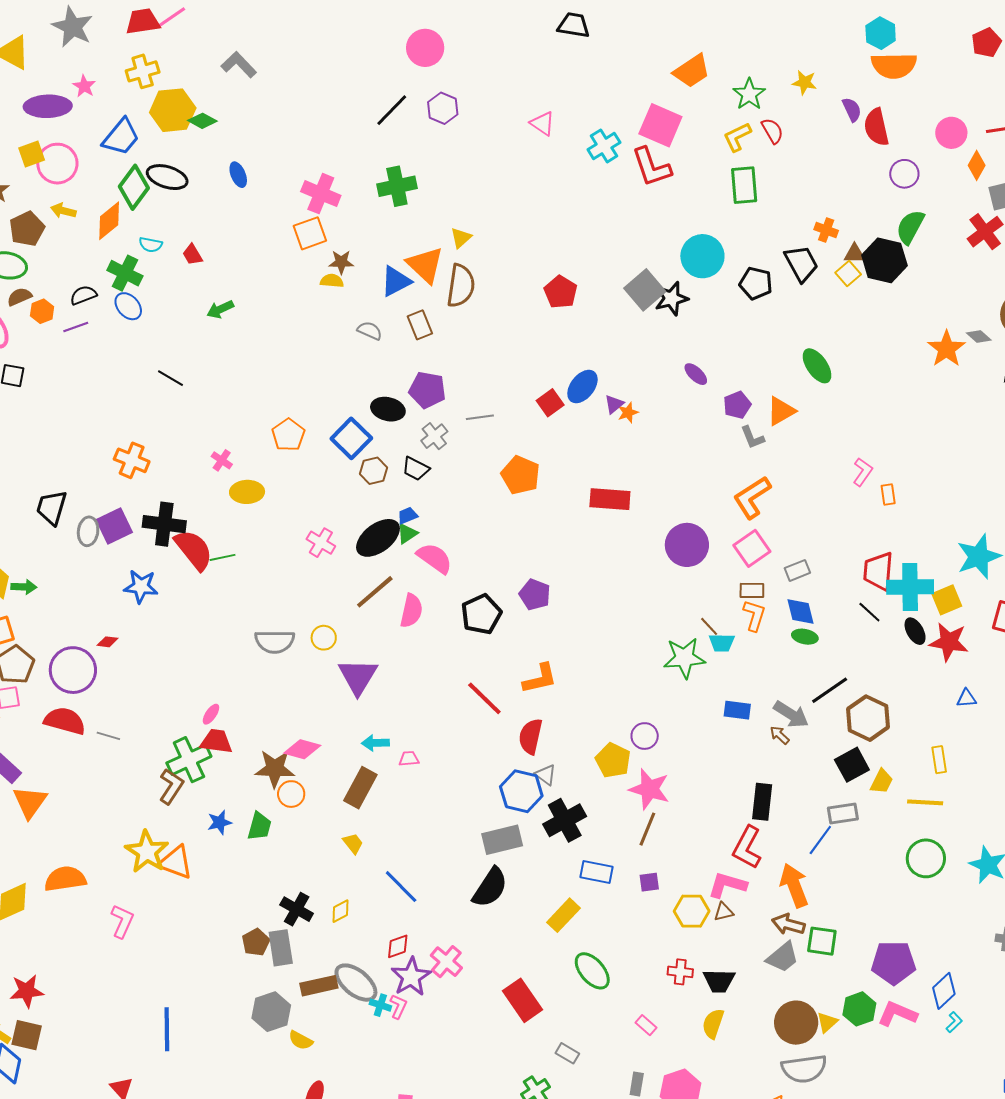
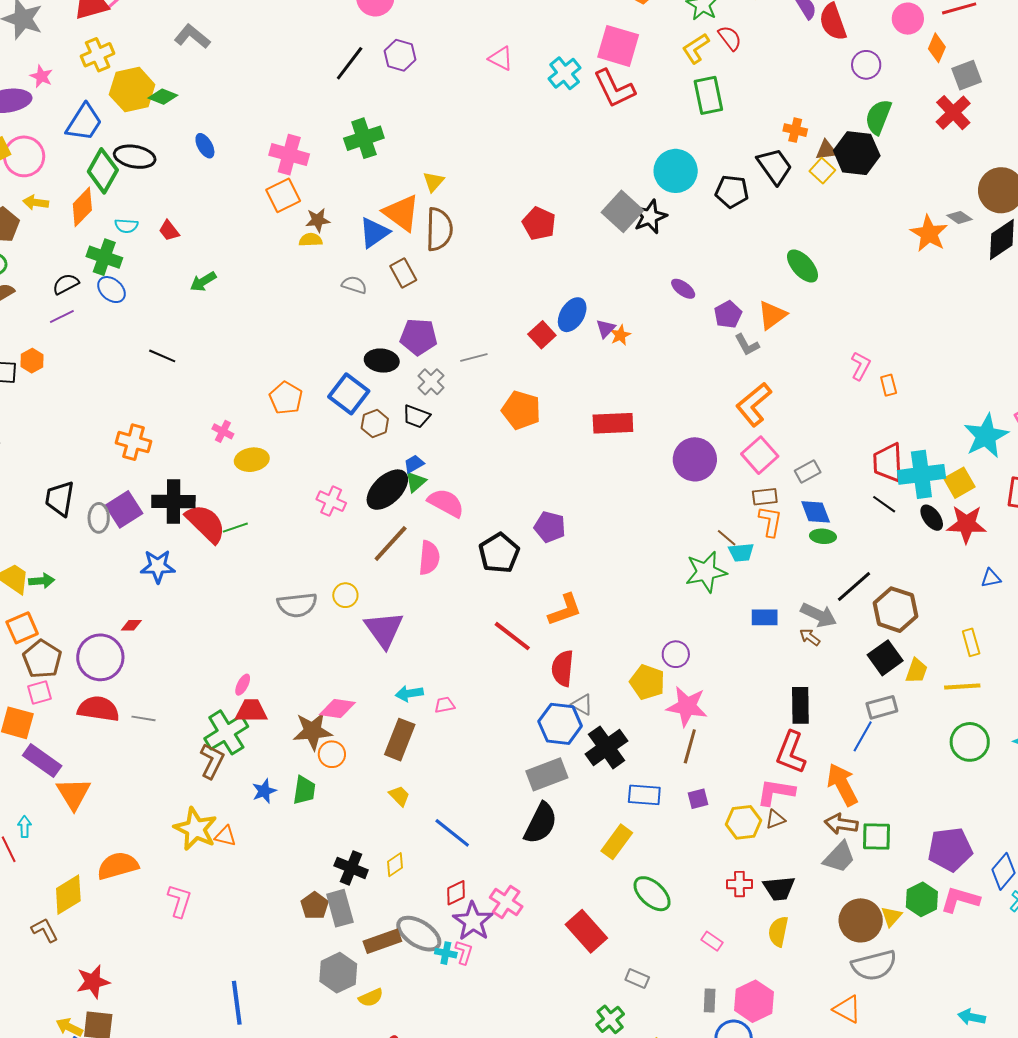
orange hexagon: (42, 311) -> (32, 361), moved
orange triangle: (176, 862) -> (225, 836), size x0.6
yellow semicircle: (301, 1040) -> (371, 998), turned -45

